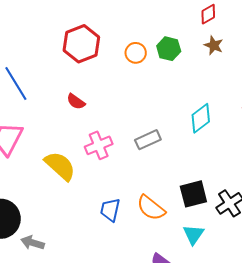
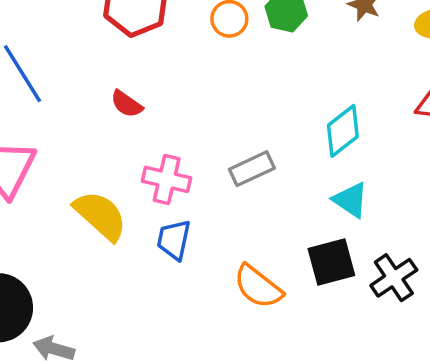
pink cross: (99, 145) -> (167, 179), turned 36
blue trapezoid: (110, 210) -> (174, 240), moved
cyan triangle: (193, 234) -> (351, 200), moved, turned -30

